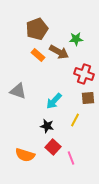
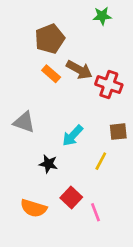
green star: (76, 39) -> (102, 16), moved
red cross: (84, 74) -> (109, 85), moved
black star: (47, 126) -> (48, 164), moved

